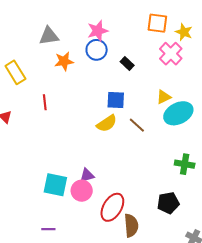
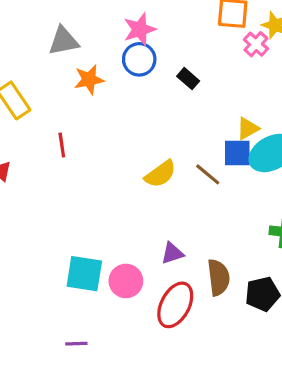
pink cross: (171, 54) -> (256, 44), moved, size x0.7
blue square: (116, 100) -> (237, 153), moved
purple triangle: (87, 175) -> (172, 253), moved
brown semicircle: (131, 225) -> (218, 277), moved

